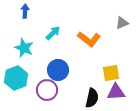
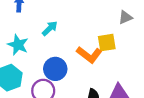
orange L-shape: (89, 39) -> (89, 55), moved
yellow square: (111, 73) -> (107, 43), moved

